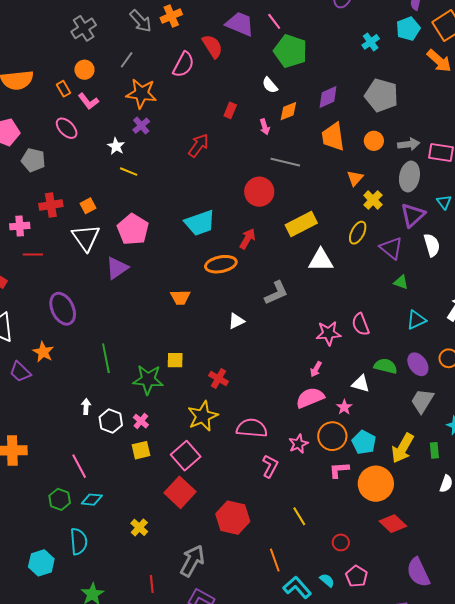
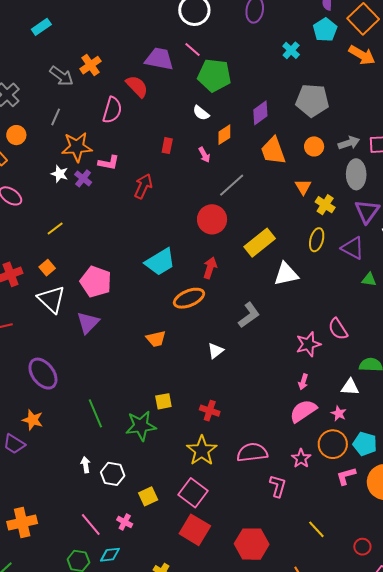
pink L-shape: (88, 101) -> (109, 163), moved, turned -30
white star: (116, 146) -> (60, 174), moved
gray line: (285, 162) -> (232, 185), turned -44
yellow line: (129, 172) -> (55, 229), moved, turned -48
pink cross: (141, 421) -> (125, 522), moved

